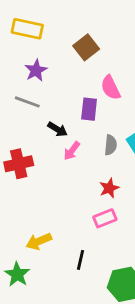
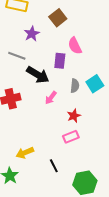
purple star: (36, 70) -> (32, 34), moved
black arrow: (57, 129) -> (38, 75), size x1.6
pink arrow: (72, 151) -> (51, 98), moved
black line: (80, 260) -> (54, 166), turned -40

